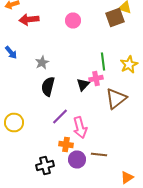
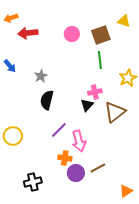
brown square: (115, 18) -> (101, 35), moved
green line: (103, 62) -> (100, 60), moved
black triangle: (83, 84) -> (87, 105), moved
brown line: (99, 154) -> (98, 168), turned -35
black cross: (45, 166) -> (33, 182), moved

